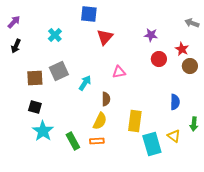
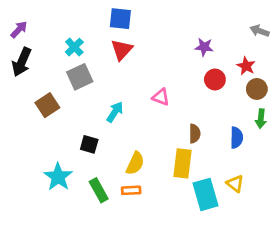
red triangle: (105, 37) -> (122, 50), moved
black arrow: (16, 46) -> (22, 62), size x1.5
gray square: (59, 71) -> (80, 77), moved
pink triangle: (119, 72) -> (161, 97), turned 32
brown square: (35, 78) -> (47, 105), turned -30
brown semicircle: (106, 99) -> (195, 134), moved
black square: (35, 107) -> (89, 144), moved
green arrow: (194, 124) -> (261, 119), moved

